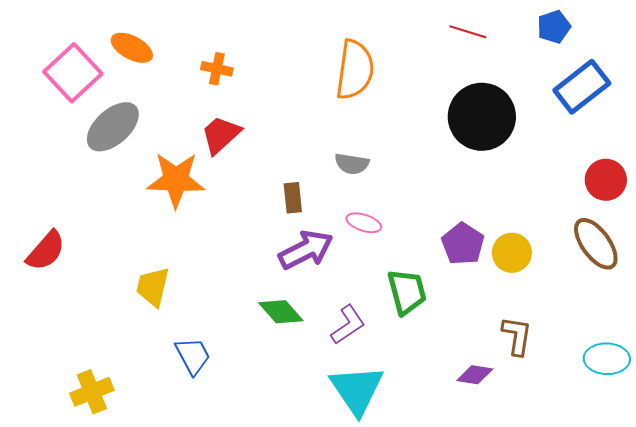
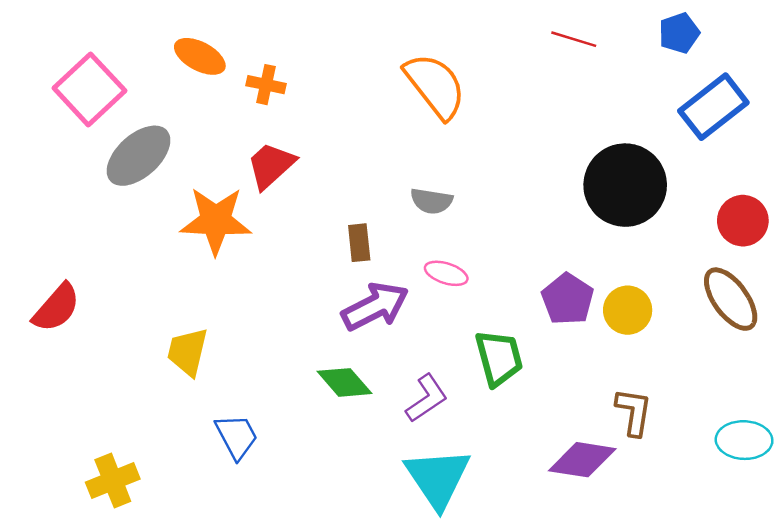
orange ellipse: (132, 48) -> (200, 56), moved
orange semicircle: (355, 70) -> (435, 86), turned -46
black circle: (482, 117) -> (625, 185), moved
purple diamond: (475, 375) -> (582, 460), size x1.5

